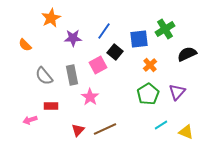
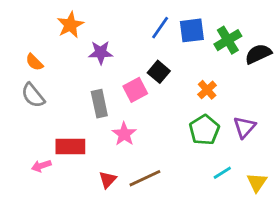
blue line: (104, 31) -> (160, 28), moved
blue square: (139, 39) -> (192, 30), moved
black semicircle: (187, 54) -> (258, 54), moved
gray semicircle: (44, 76) -> (33, 95), moved
red rectangle: (51, 106) -> (70, 146), size x1.5
yellow triangle: (186, 132) -> (257, 182), turned 42

